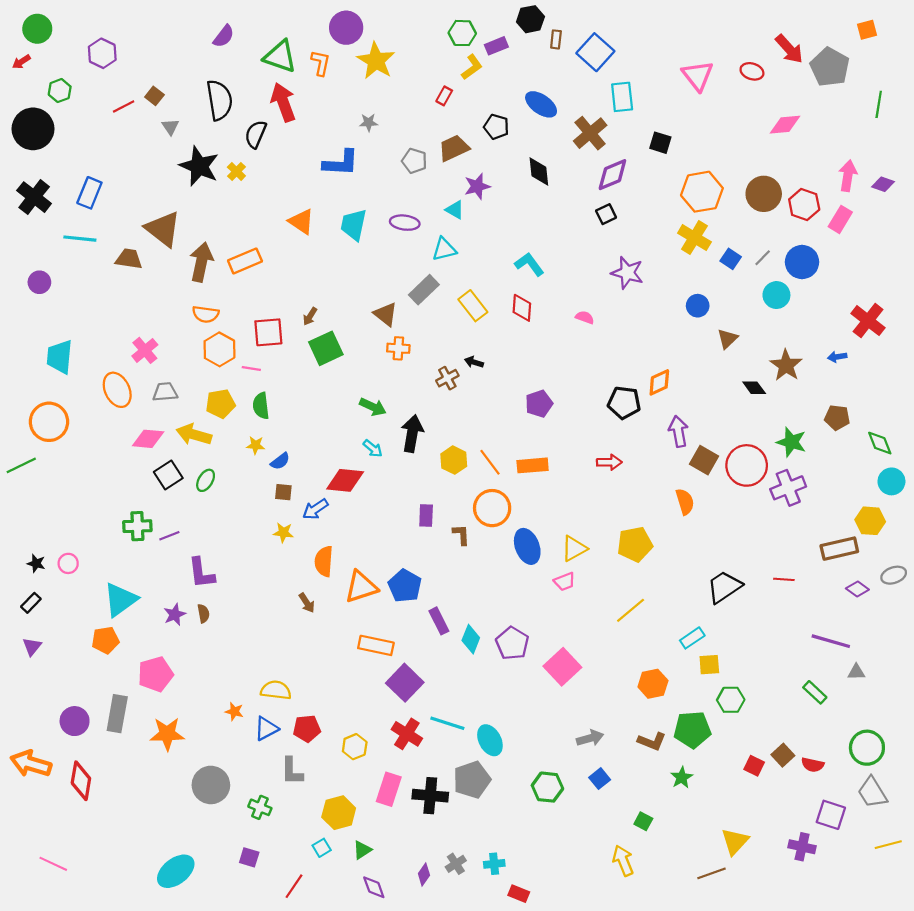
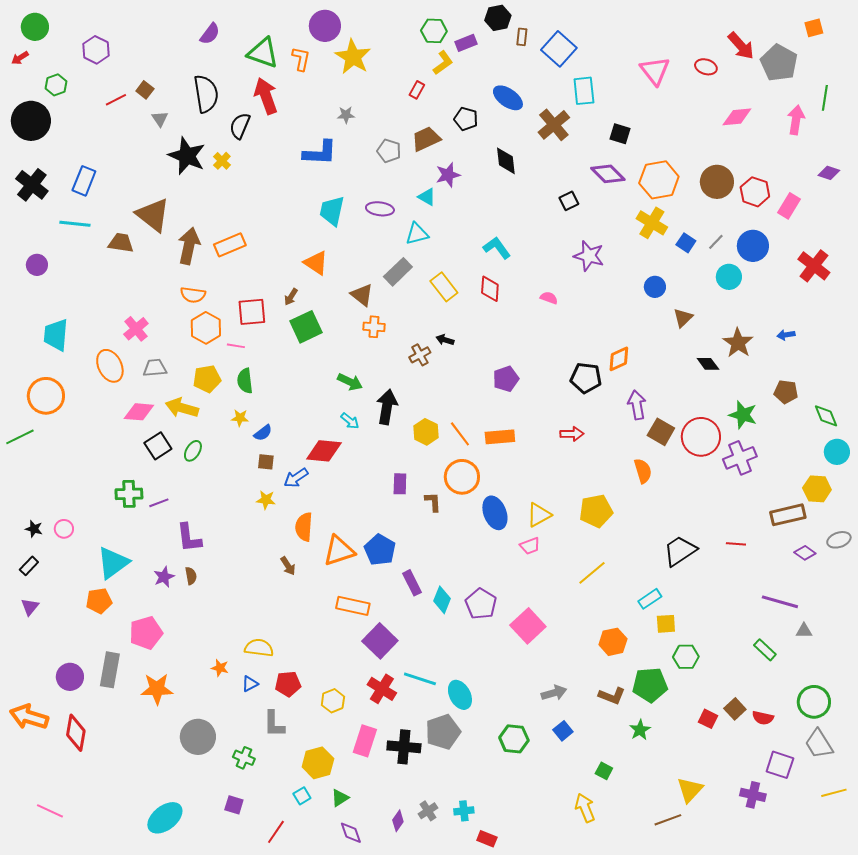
purple diamond: (612, 175) -> (608, 174), moved, turned 68
pink arrow: (848, 176) -> (796, 120), moved
orange triangle: (301, 222) -> (316, 263), moved
red cross: (868, 321) -> (814, 266), moved
blue triangle: (266, 729) -> (250, 684), size x0.7

